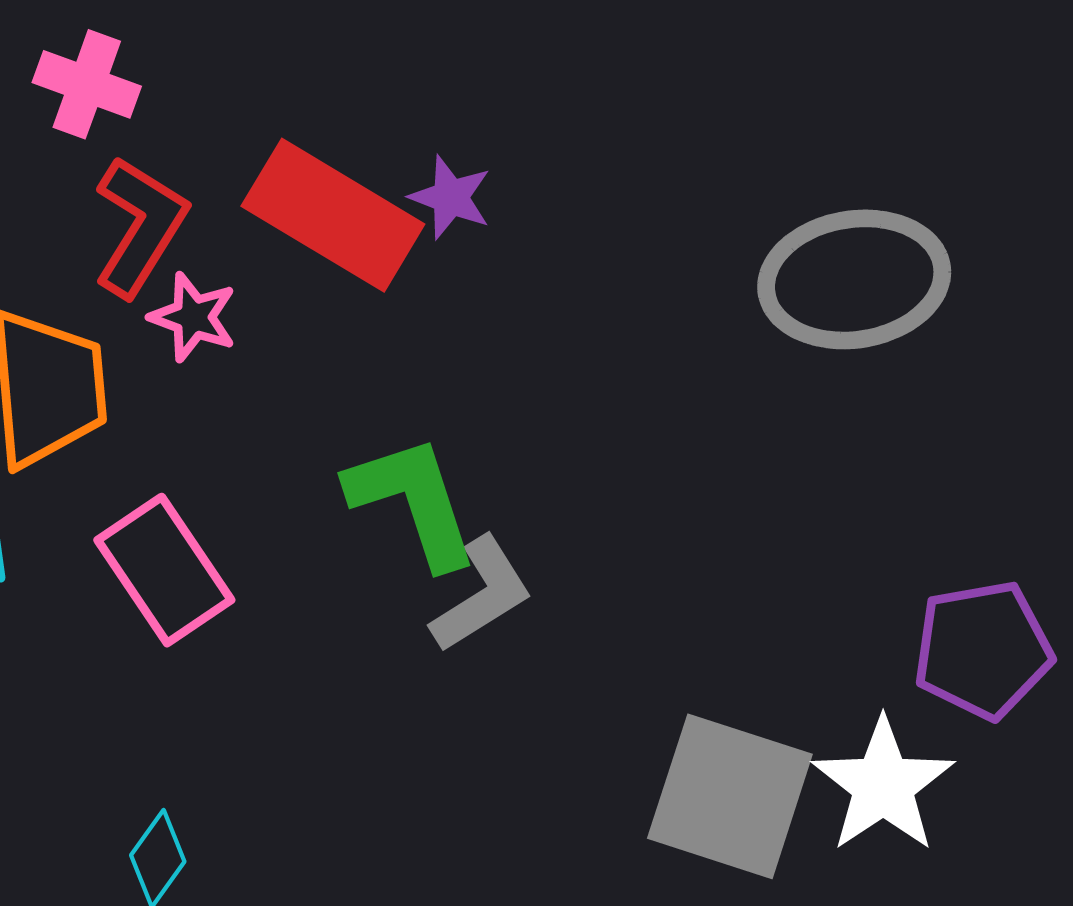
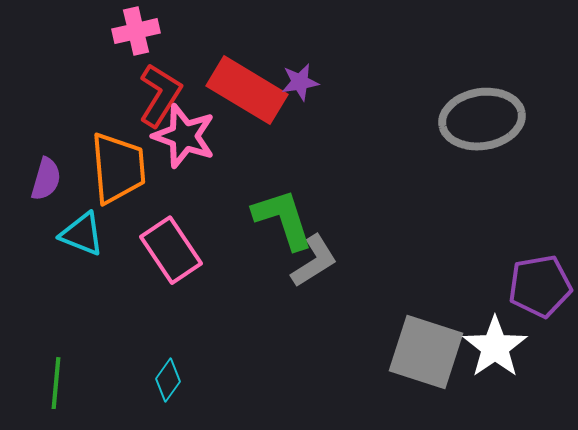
pink cross: (87, 84) -> (136, 31), turned -33
purple star: (451, 197) -> (300, 82), turned -30
pink star: (193, 317) -> (184, 136), size x1.6

